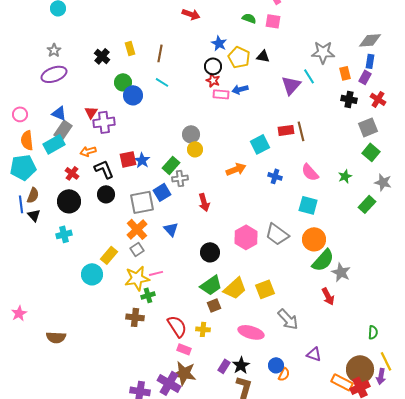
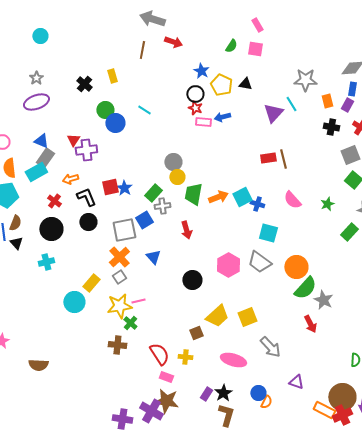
green semicircle: (249, 18) -> (231, 46), turned 104
brown line: (160, 53) -> (142, 50), moved
cyan square: (260, 144) -> (242, 197), moved
cyan square: (308, 205) -> (268, 233), moved
green trapezoid: (211, 285) -> (193, 194), moved, turned 135
green cross: (148, 295) -> (130, 323), turned -32

